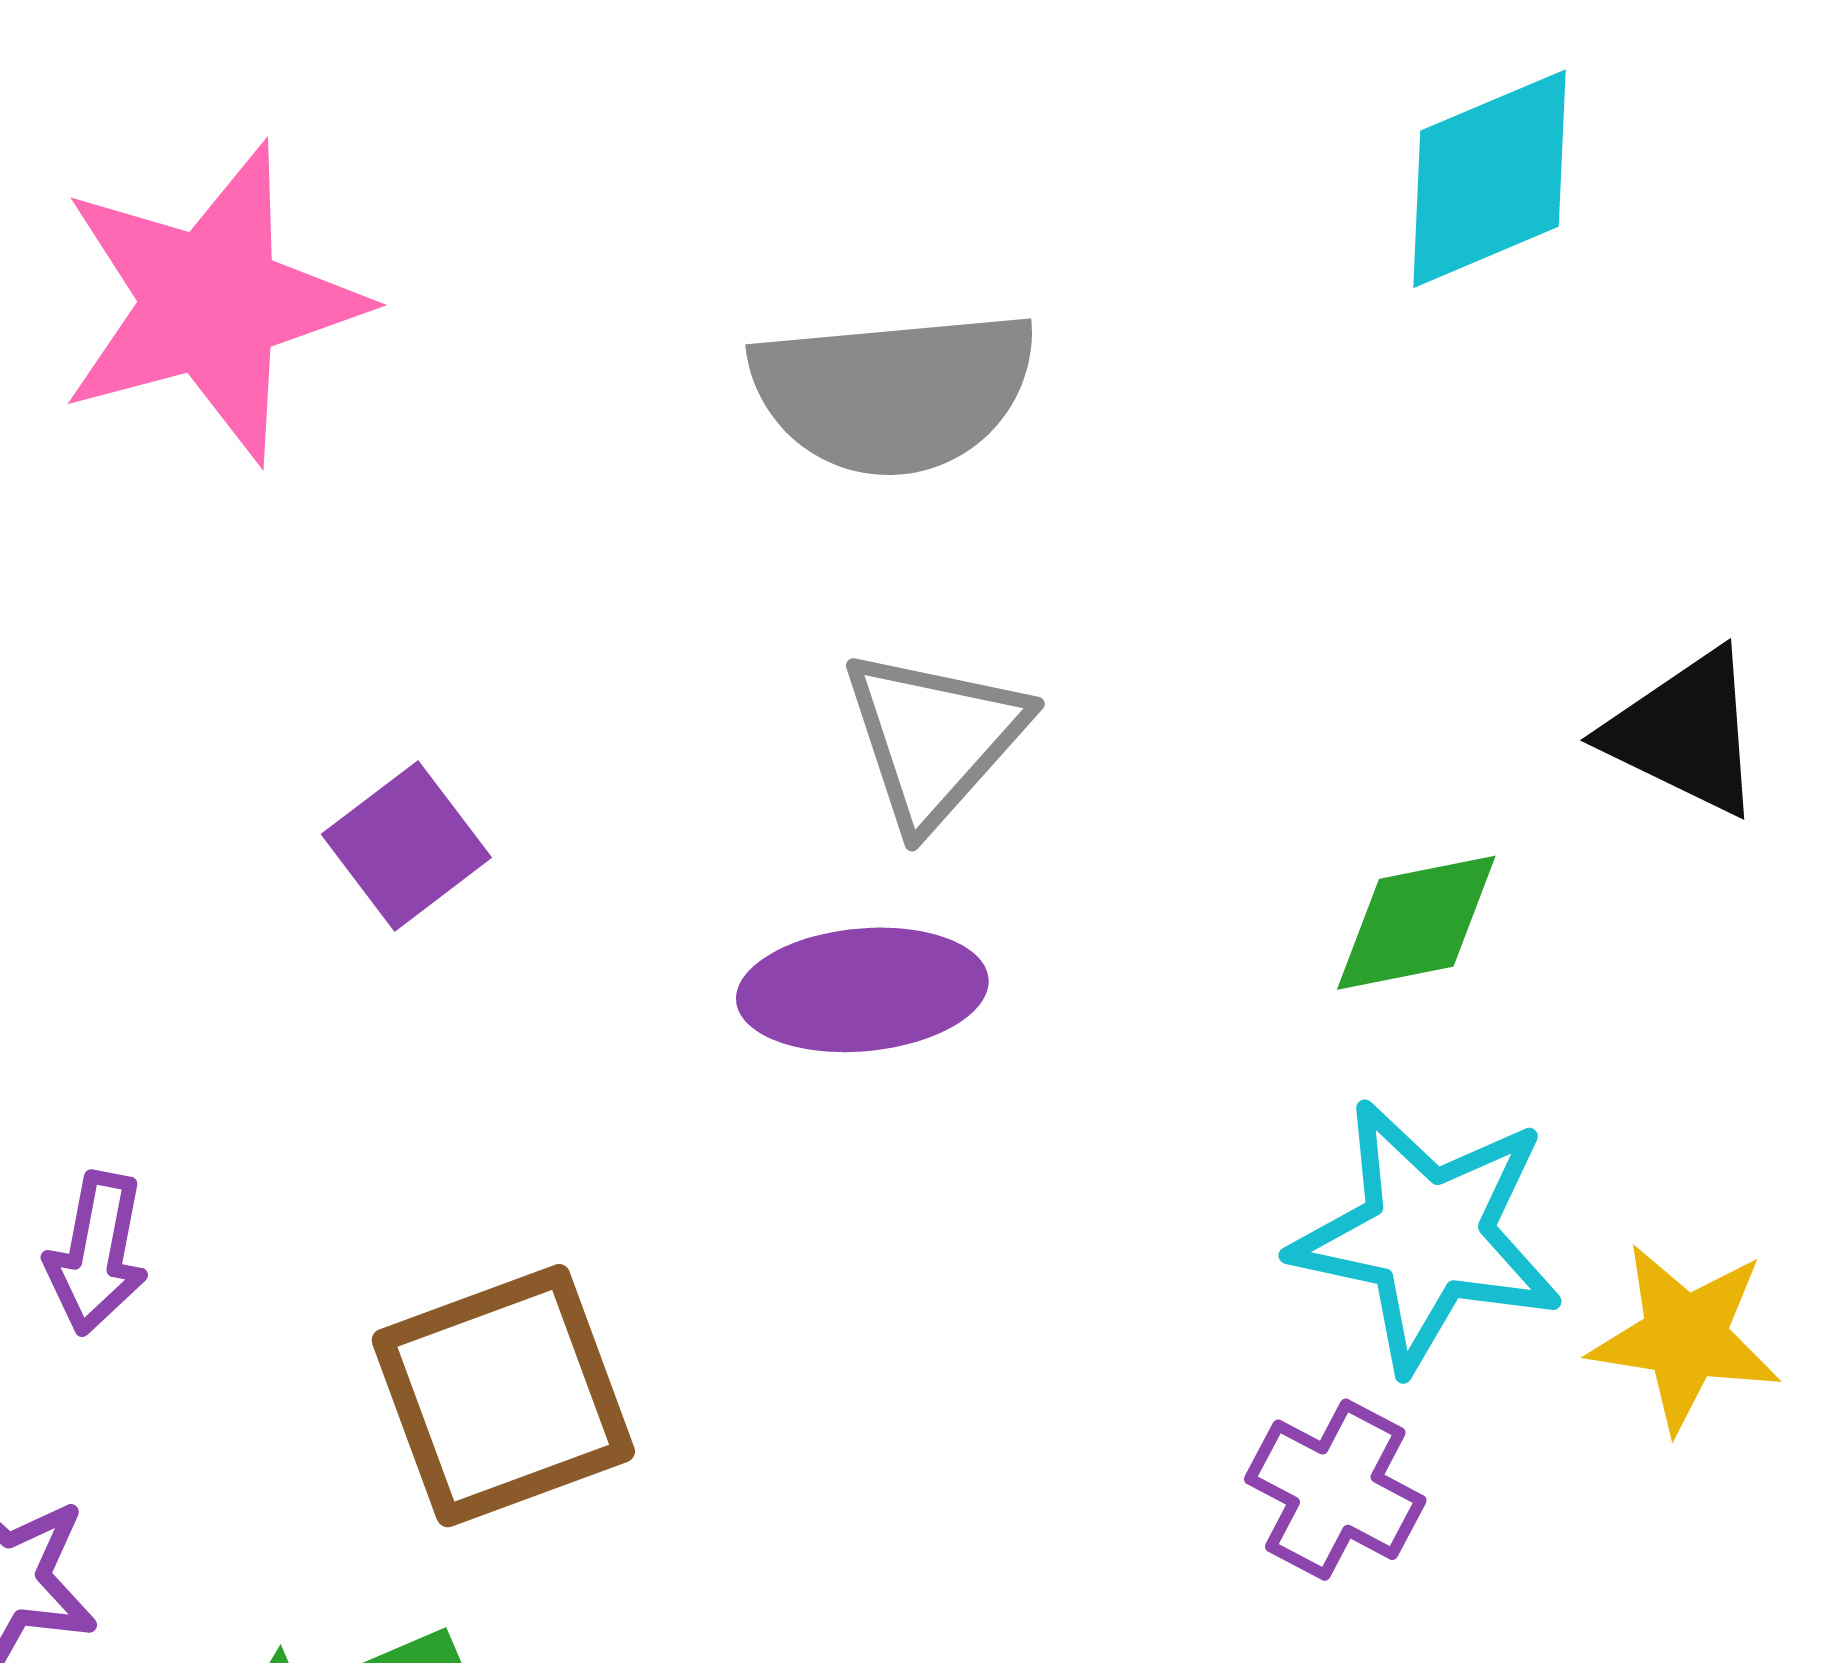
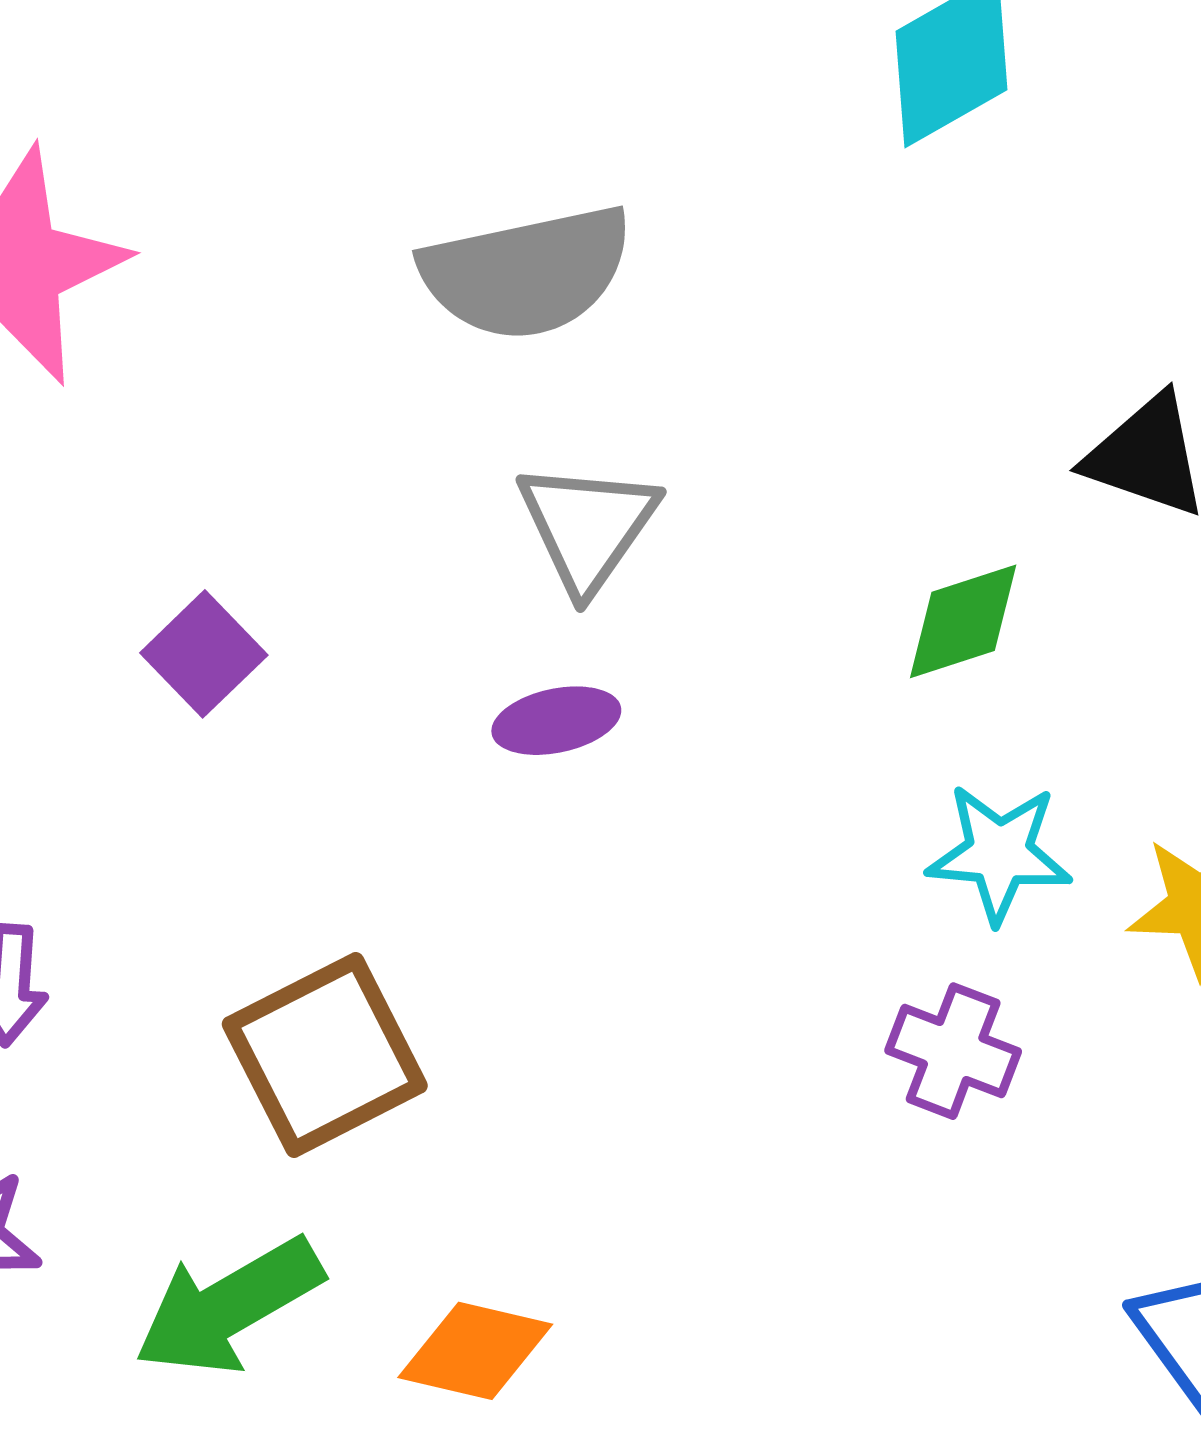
purple ellipse: (862, 990) -> (556, 721), size x0.7
cyan star: (1427, 1235) -> (999, 853), size x0.7

